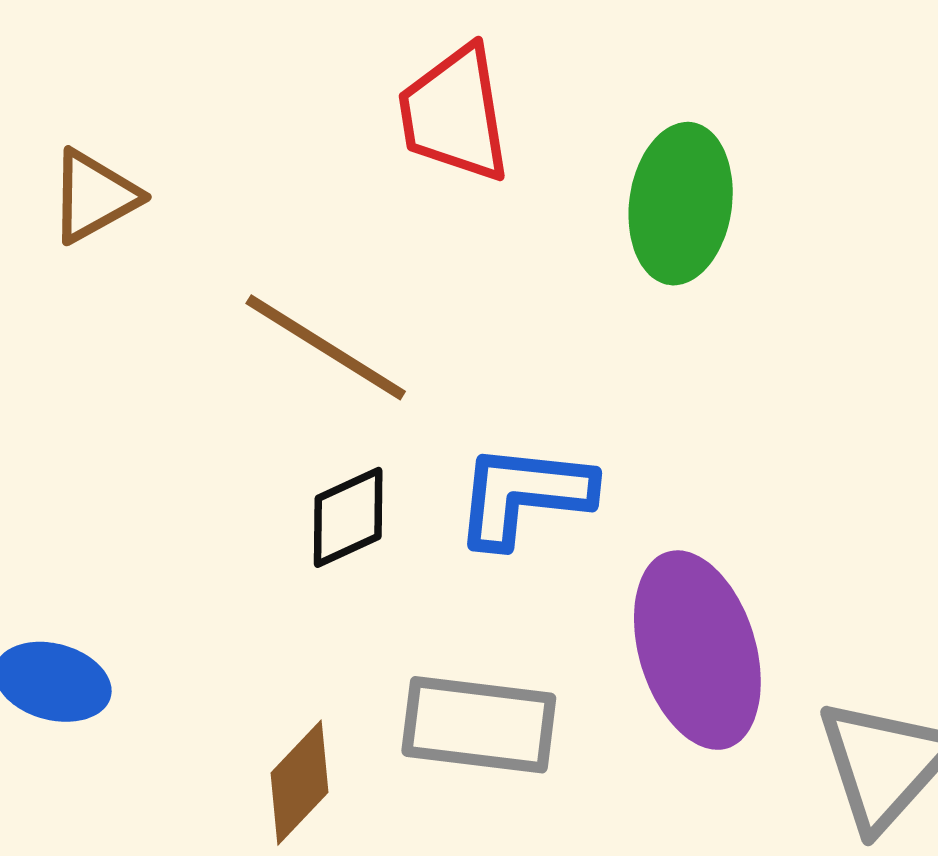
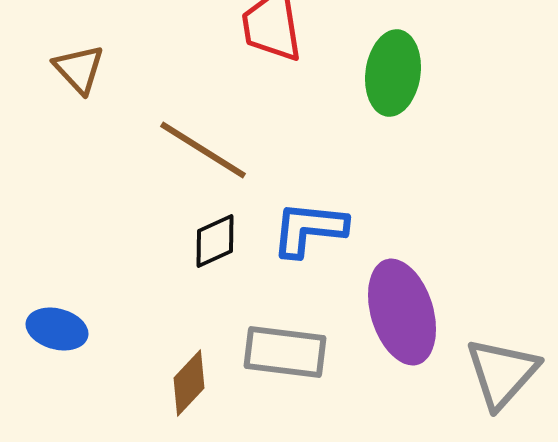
brown triangle: (94, 196) -> (79, 69), turned -44

